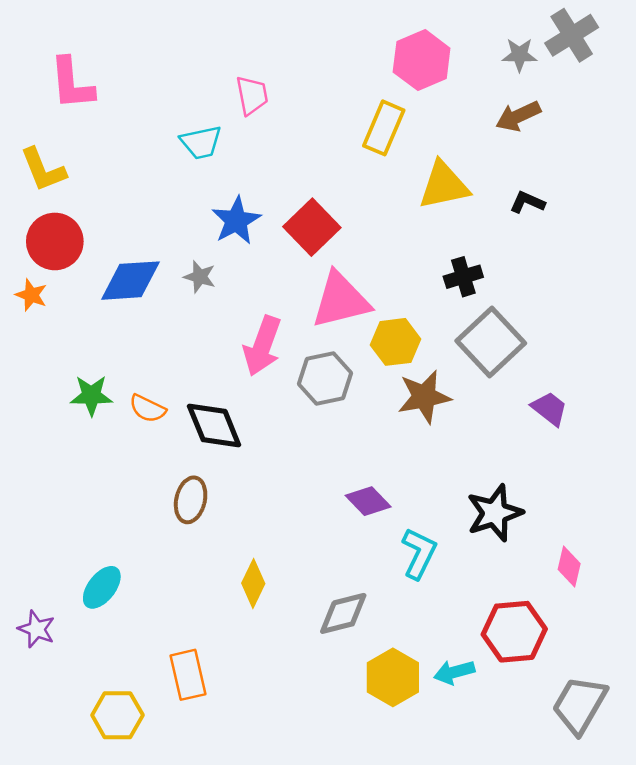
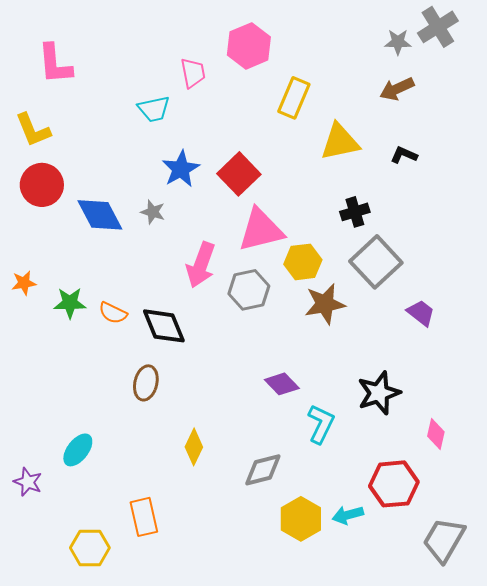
pink hexagon: (422, 60) -> (249, 46), moved
blue diamond: (131, 281) -> (100, 215), turned 66
orange star: (31, 295) -> (24, 283), moved, turned -30

